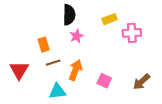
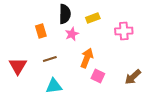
yellow rectangle: (110, 19) -> (93, 18), moved
orange rectangle: (44, 45) -> (41, 31), moved
orange arrow: (75, 70) -> (87, 58), moved

